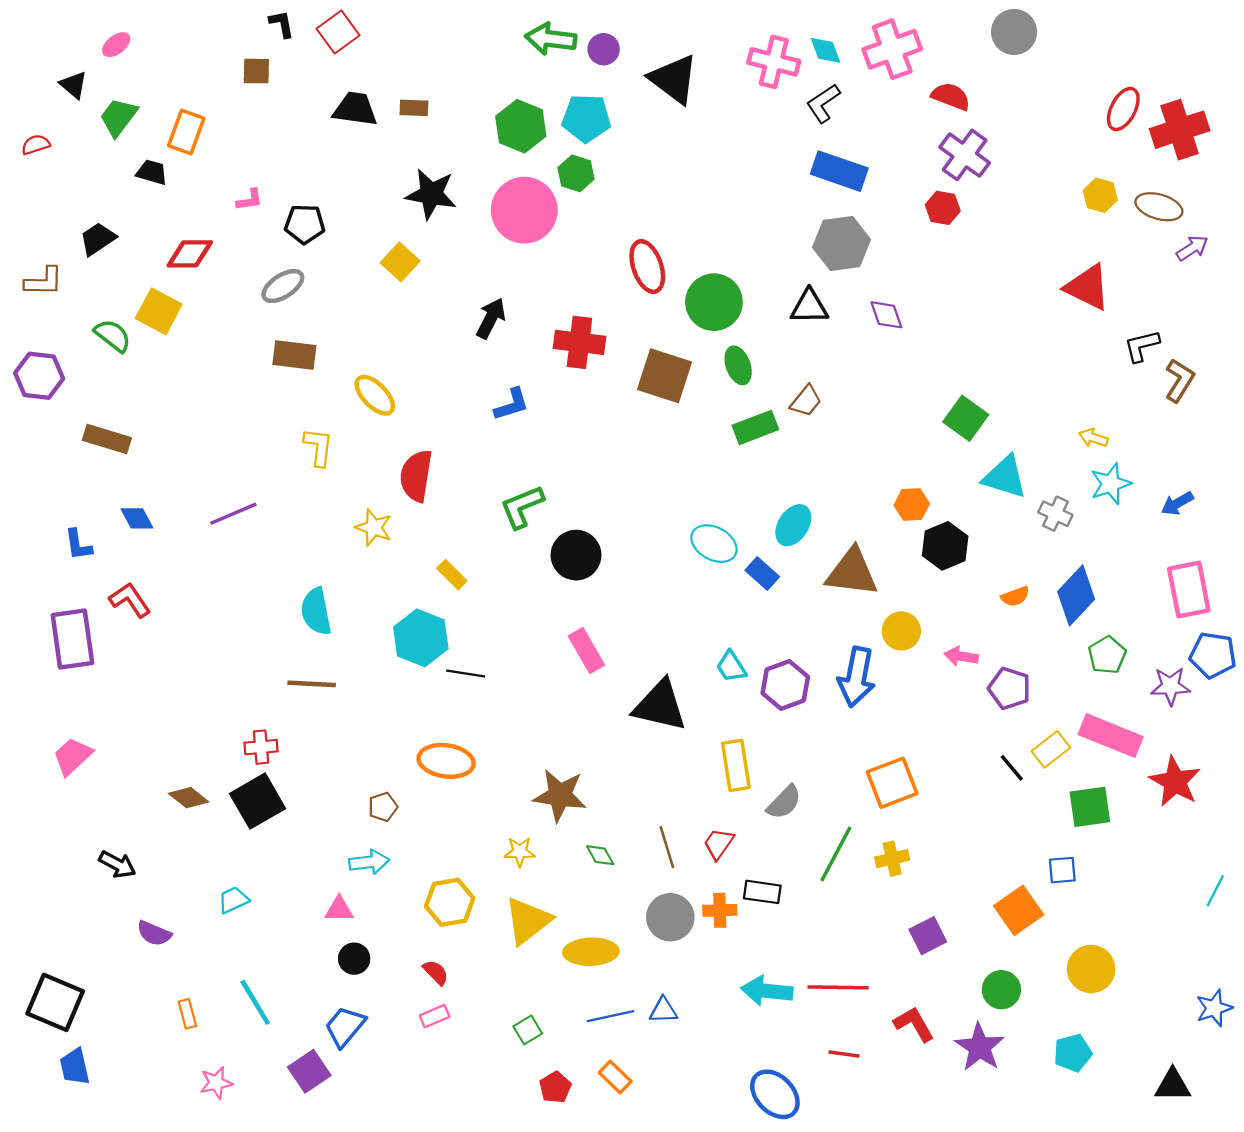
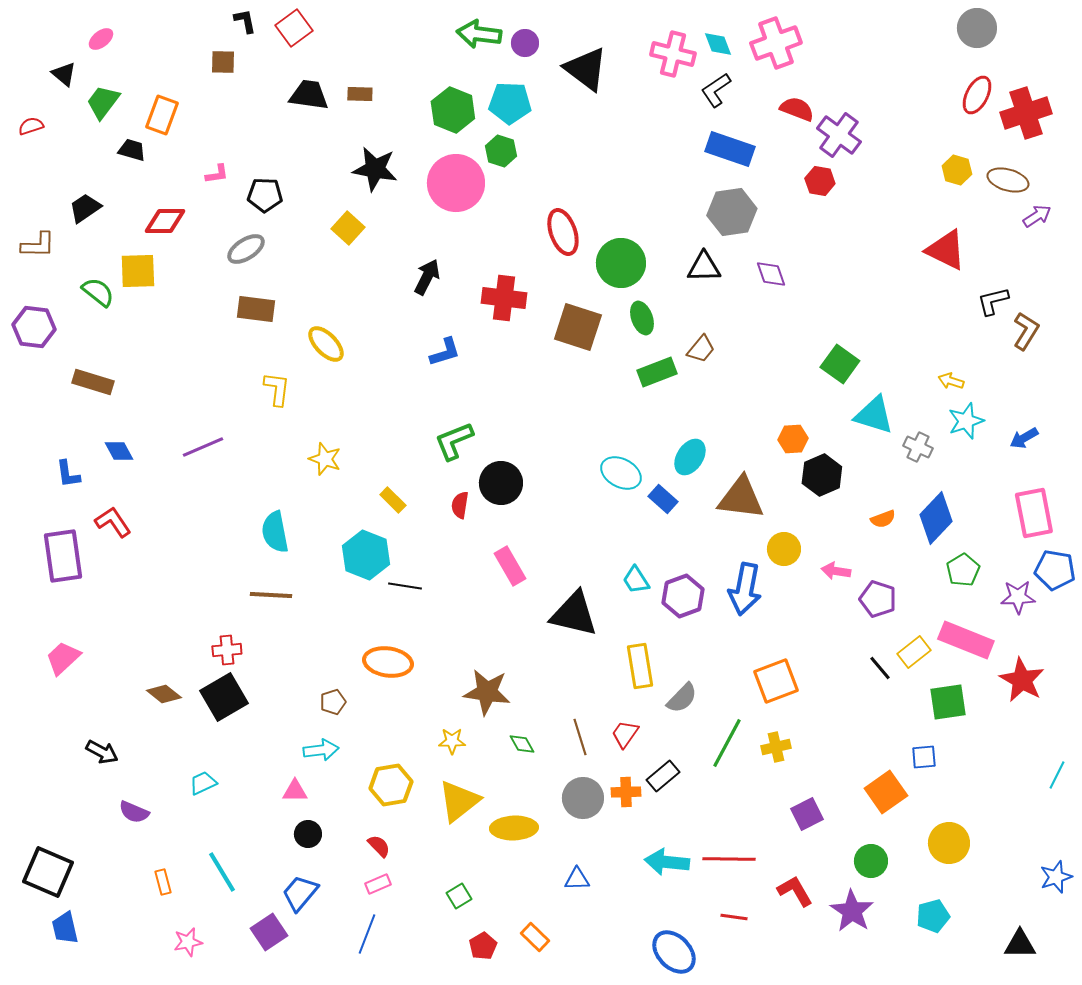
gray circle: (1014, 32) -> (977, 28), moved
red semicircle: (951, 96) -> (797, 109), moved
yellow square: (159, 311) -> (138, 271), turned -30
red semicircle: (416, 476) -> (460, 505), moved, size x0.6
black rectangle: (762, 892) -> (663, 776), turned -48
blue line: (610, 1016) -> (367, 934), moved, turned -57

